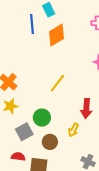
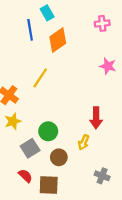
yellow line: (57, 83) -> (40, 78), moved
red semicircle: (18, 157) -> (25, 176), turned 40

